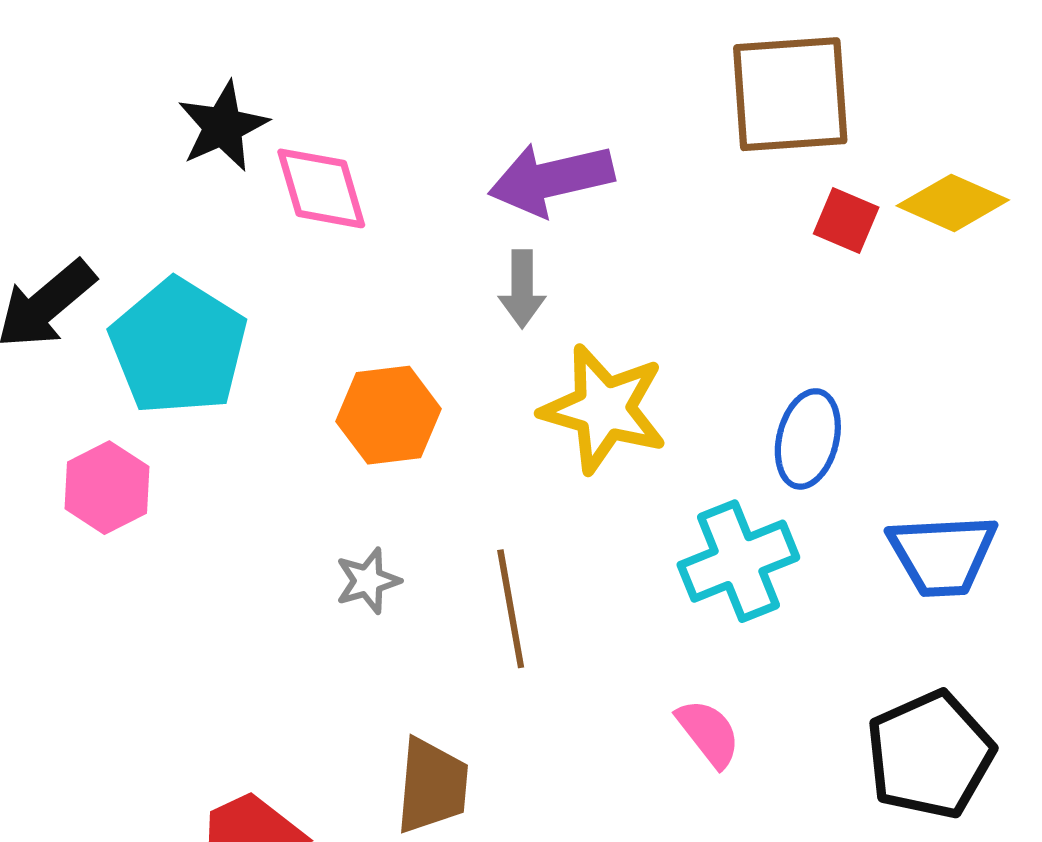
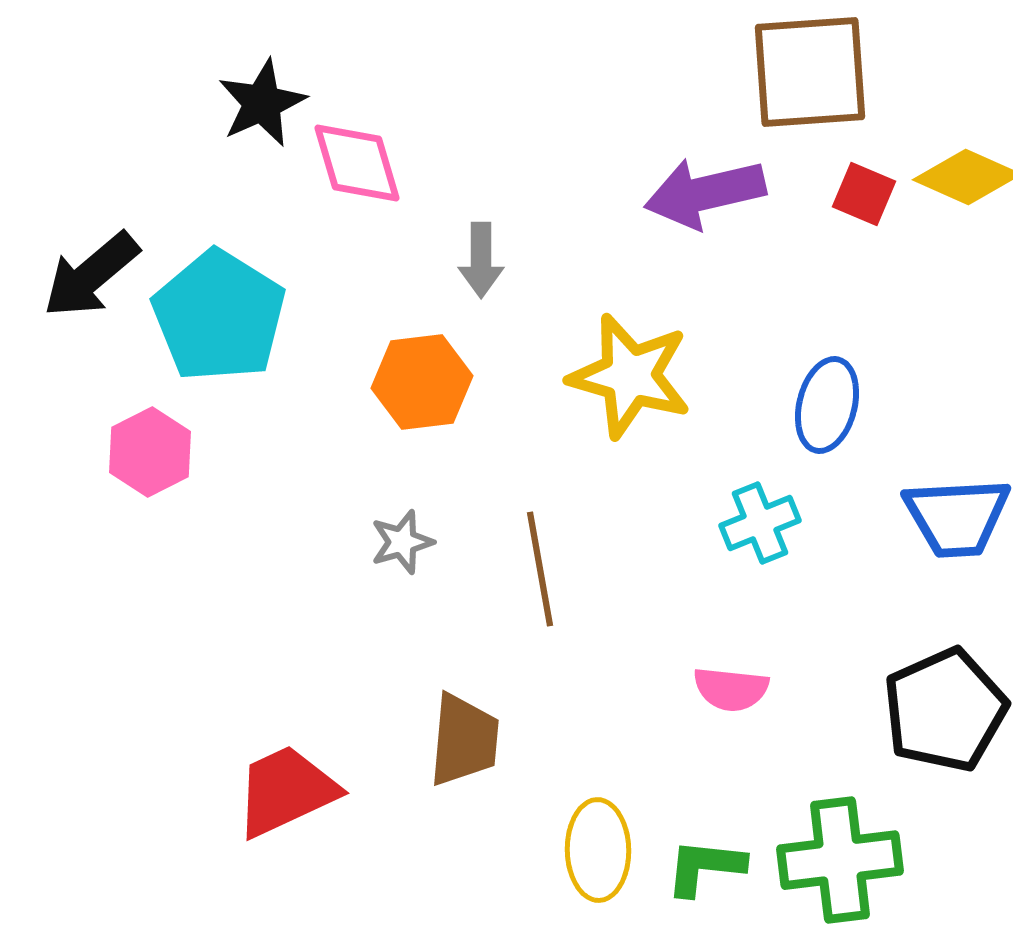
purple arrow: (551, 179) -> (705, 193), moved
gray arrow: (522, 289) -> (481, 260), moved
cyan cross: (738, 561) -> (760, 523), size x0.7
pink semicircle: (708, 733) -> (731, 689), turned 134

